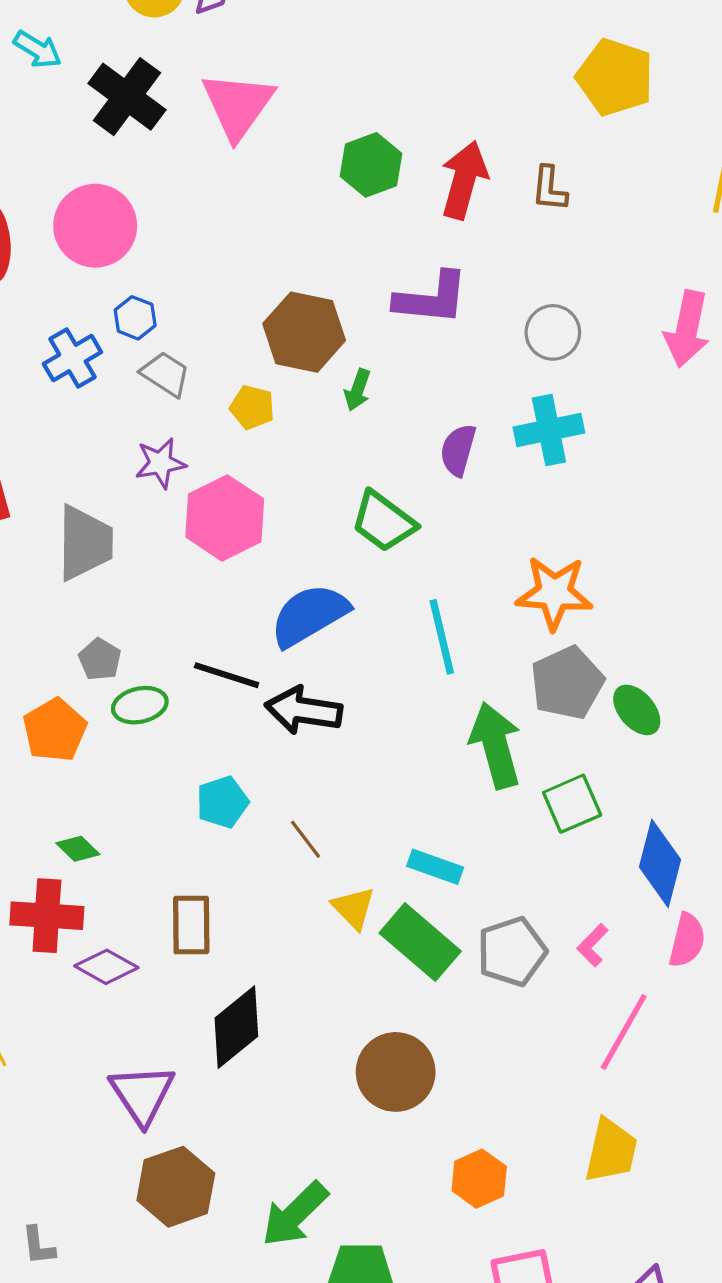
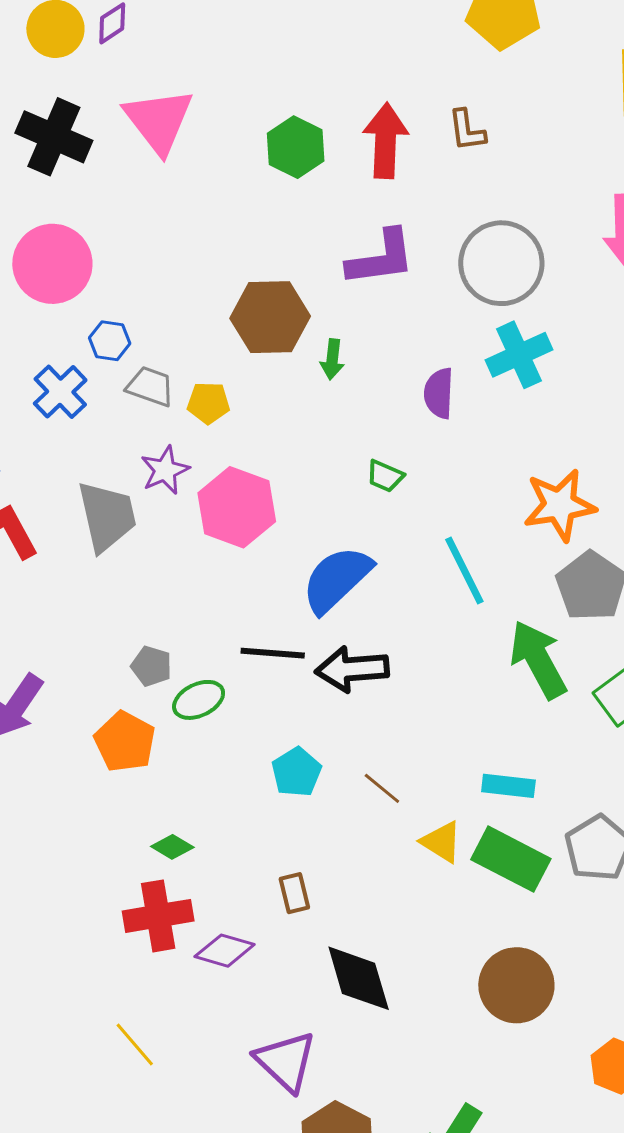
gray circle: (553, 332) -> (501, 263), size x1.6
yellow pentagon: (252, 407) -> (208, 403), moved
green trapezoid: (383, 521) -> (385, 476), size x0.6
gray trapezoid: (85, 543) -> (107, 516), moved
brown rectangle: (191, 925) -> (294, 893), size x0.7
black diamond: (236, 1027) -> (359, 978), turned -54

